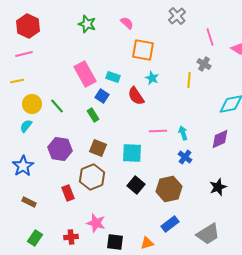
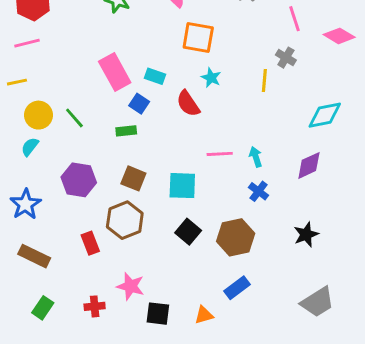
green rectangle: (93, 115) -> (126, 131), turned -64
brown rectangle: (29, 202) -> (34, 256), size x1.5
gray trapezoid: (208, 234) -> (318, 302), moved

